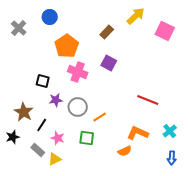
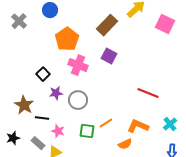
brown rectangle: (107, 32) -> (107, 25), size x1.5
black square: (43, 81) -> (43, 74), turned 32
orange line: (100, 117) -> (106, 123), moved
black line: (42, 125) -> (42, 118), turned 64
black star: (13, 137) -> (13, 138), moved

